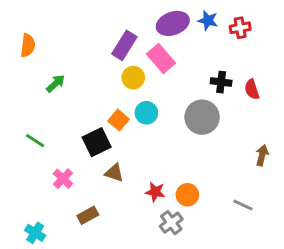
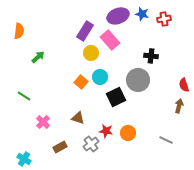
red semicircle: (252, 89) -> (184, 85), moved
black square: (97, 142) -> (116, 97), moved
gray cross: (171, 223) -> (91, 144), moved

